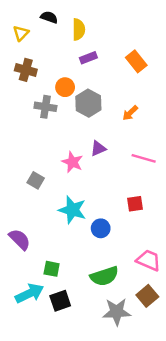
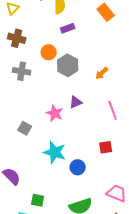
orange rectangle: (136, 61) -> (106, 12), moved
gray cross: (45, 107) -> (22, 71), moved
pink line: (144, 158) -> (113, 110), turned 54

